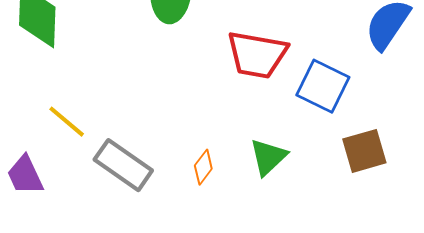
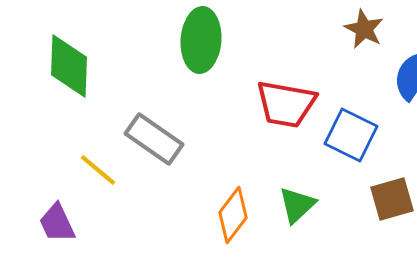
gray rectangle: (123, 165) -> (154, 139), moved
orange diamond: (203, 167) -> (233, 215), size x1.6

